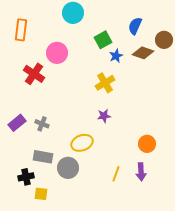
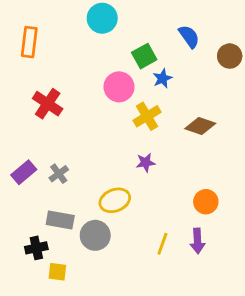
blue semicircle: (135, 26) -> (189, 36), turned 120
pink circle: (57, 53) -> (119, 87), moved
brown diamond: (143, 53) -> (200, 126), moved
gray cross: (42, 124) -> (59, 174), turned 32

